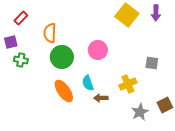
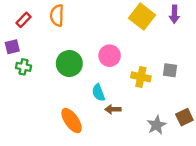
orange semicircle: (50, 33) -> (57, 15), moved
yellow cross: (128, 84) -> (141, 77), moved, turned 36
orange ellipse: (64, 91) -> (72, 121), moved

